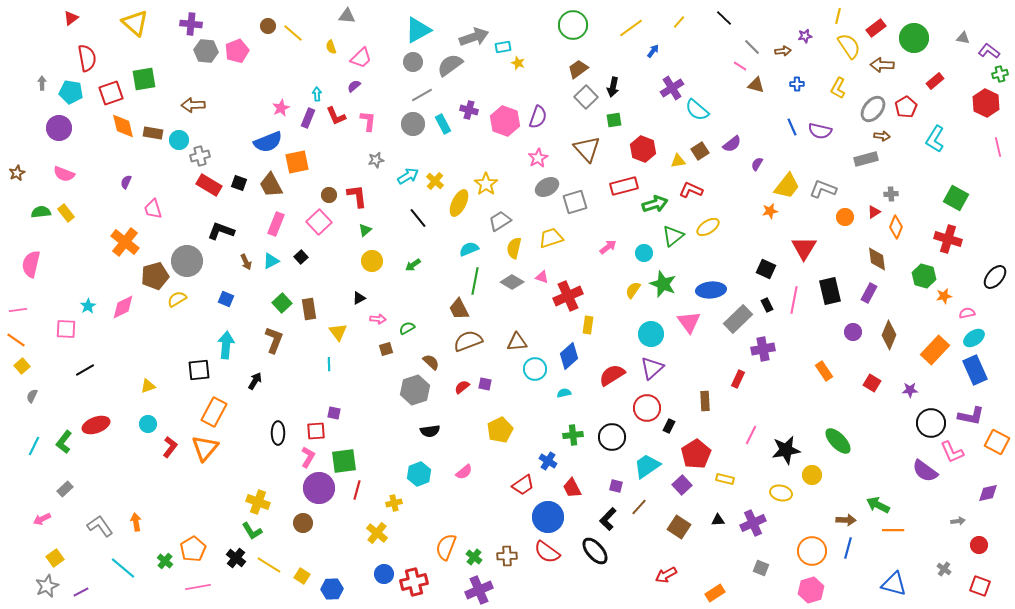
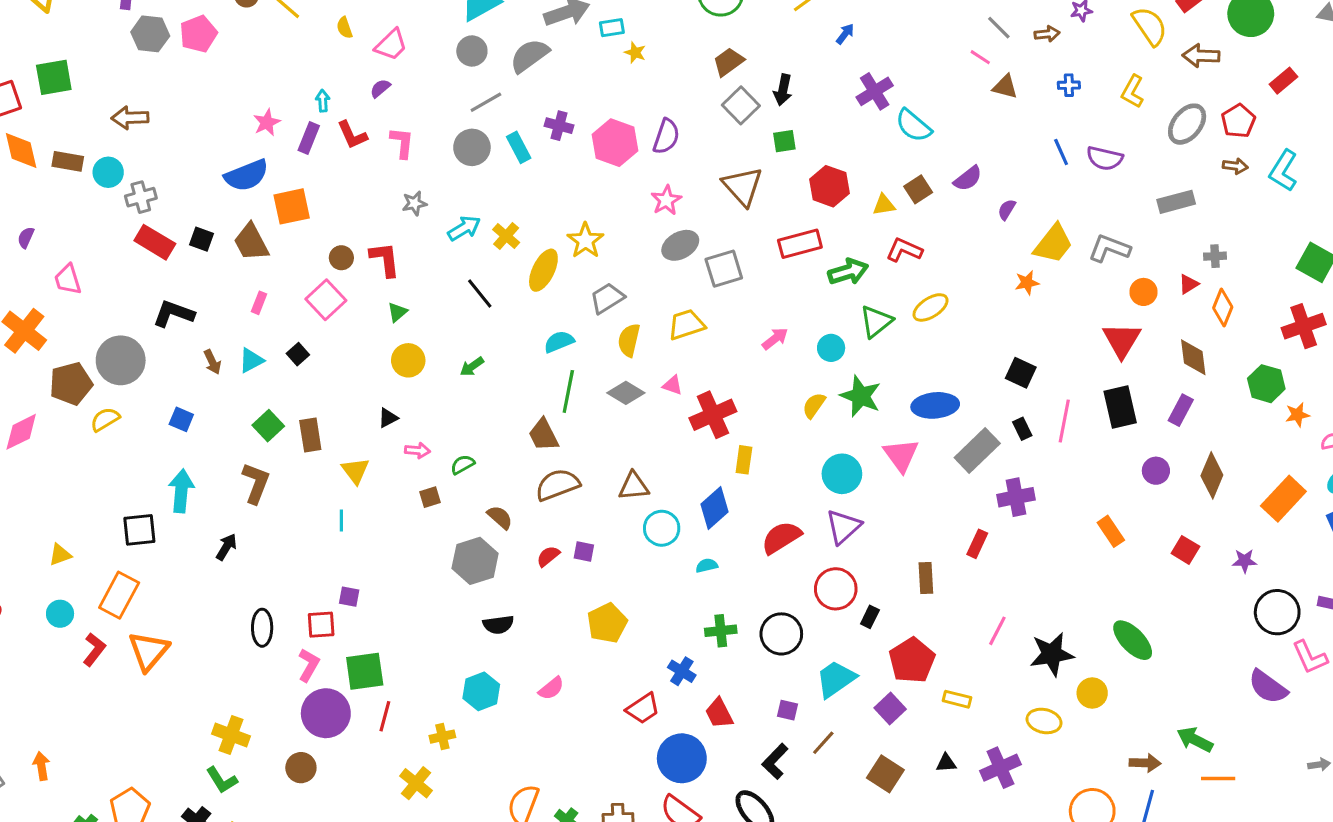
brown arrow: (882, 136) -> (1235, 166), moved
pink rectangle: (276, 224) -> (259, 303), size x0.6
red cross: (948, 239) -> (1304, 326), turned -36
red triangle: (804, 248) -> (1122, 340), moved
orange rectangle: (214, 412) -> (119, 595), moved

